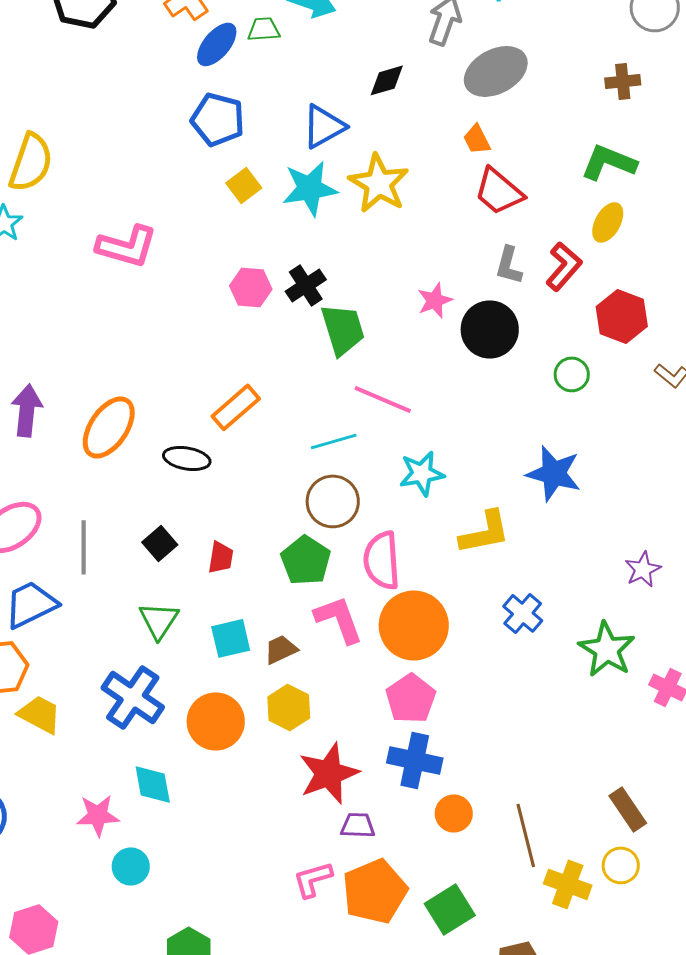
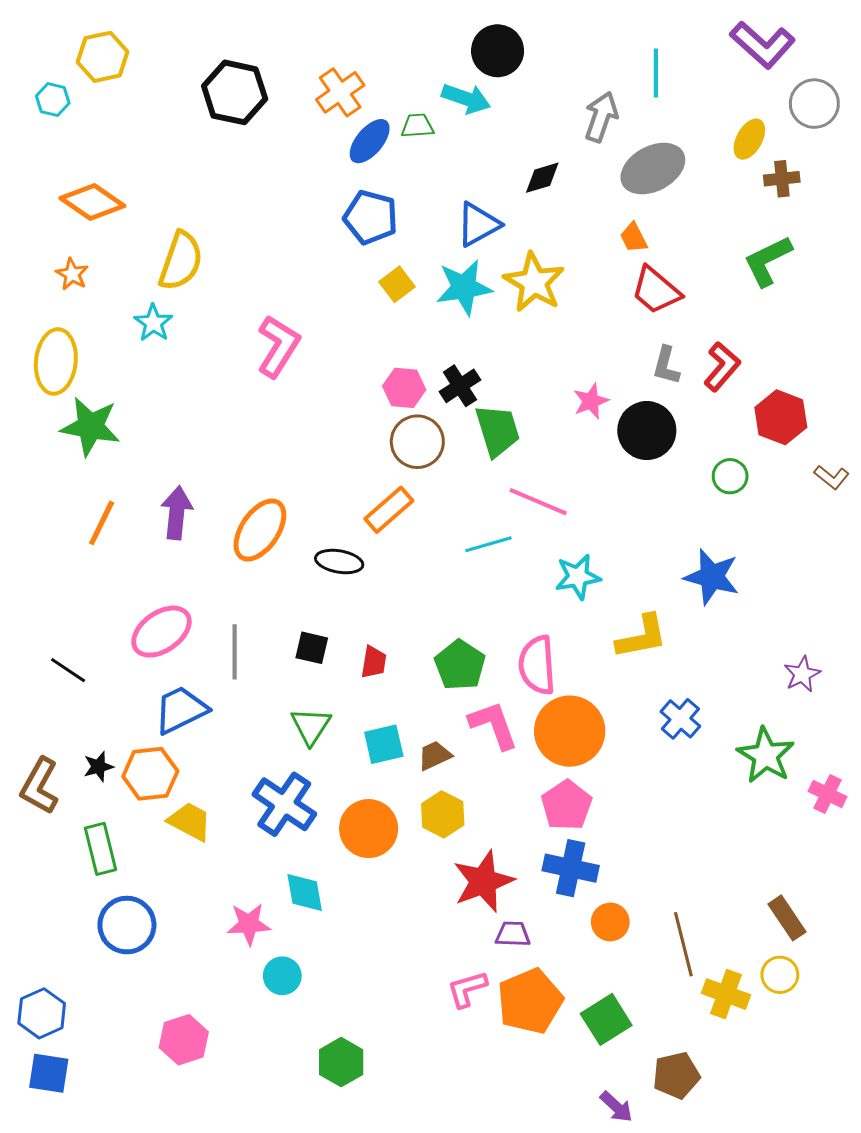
green L-shape: (609, 162) -> (768, 261), turned -48
yellow ellipse: (608, 222) -> (749, 139), moved
pink L-shape: (127, 246) -> (278, 346), turned -74
brown circle: (333, 501) -> (417, 442), moved
black square: (160, 543) -> (312, 648), turned -36

